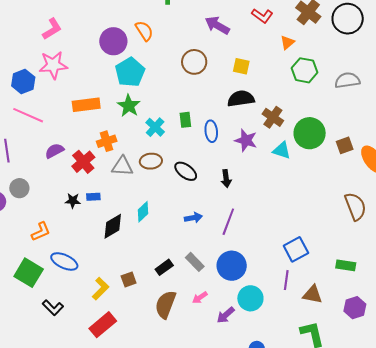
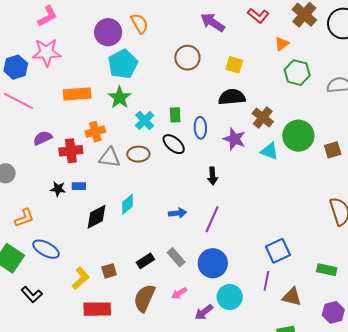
red cross: (83, 162) -> (71, 151), turned 30
black ellipse: (186, 171) -> (174, 144), moved
red rectangle: (103, 325) -> (97, 309), moved, turned 36

